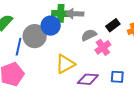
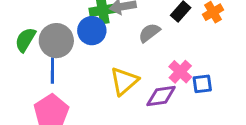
gray circle: (35, 36) -> (56, 41), moved
pink cross: (103, 47) -> (180, 72), moved

